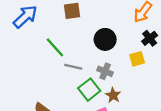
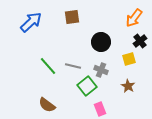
green line: (55, 47) -> (48, 66), moved
brown star: (113, 95) -> (128, 86), moved

